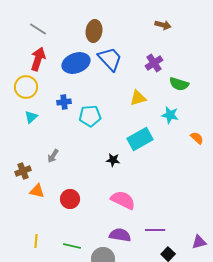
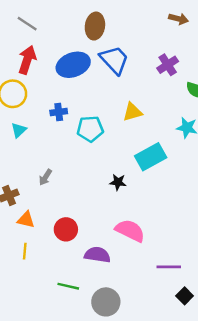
yellow triangle: (138, 98) -> (132, 112), moved
purple semicircle: (120, 235) -> (97, 255), moved
yellow line: (36, 241) -> (25, 251), moved

